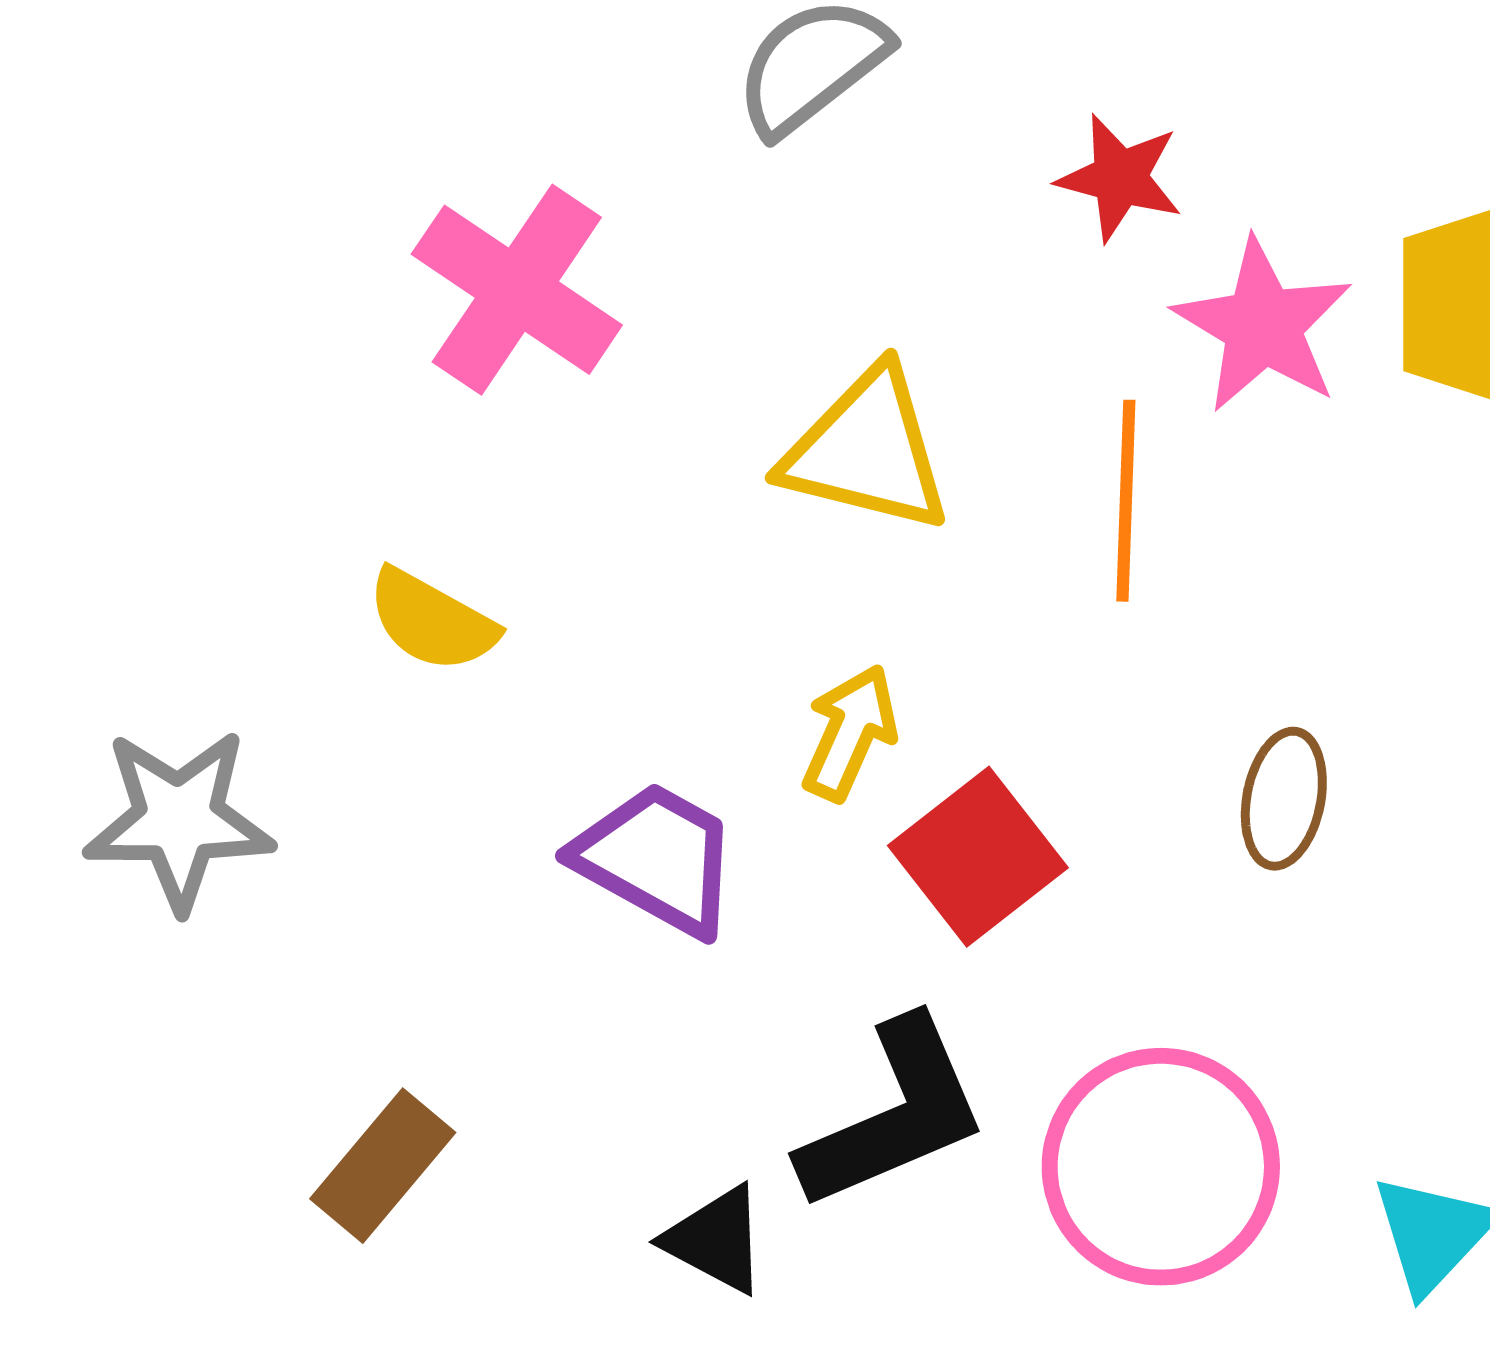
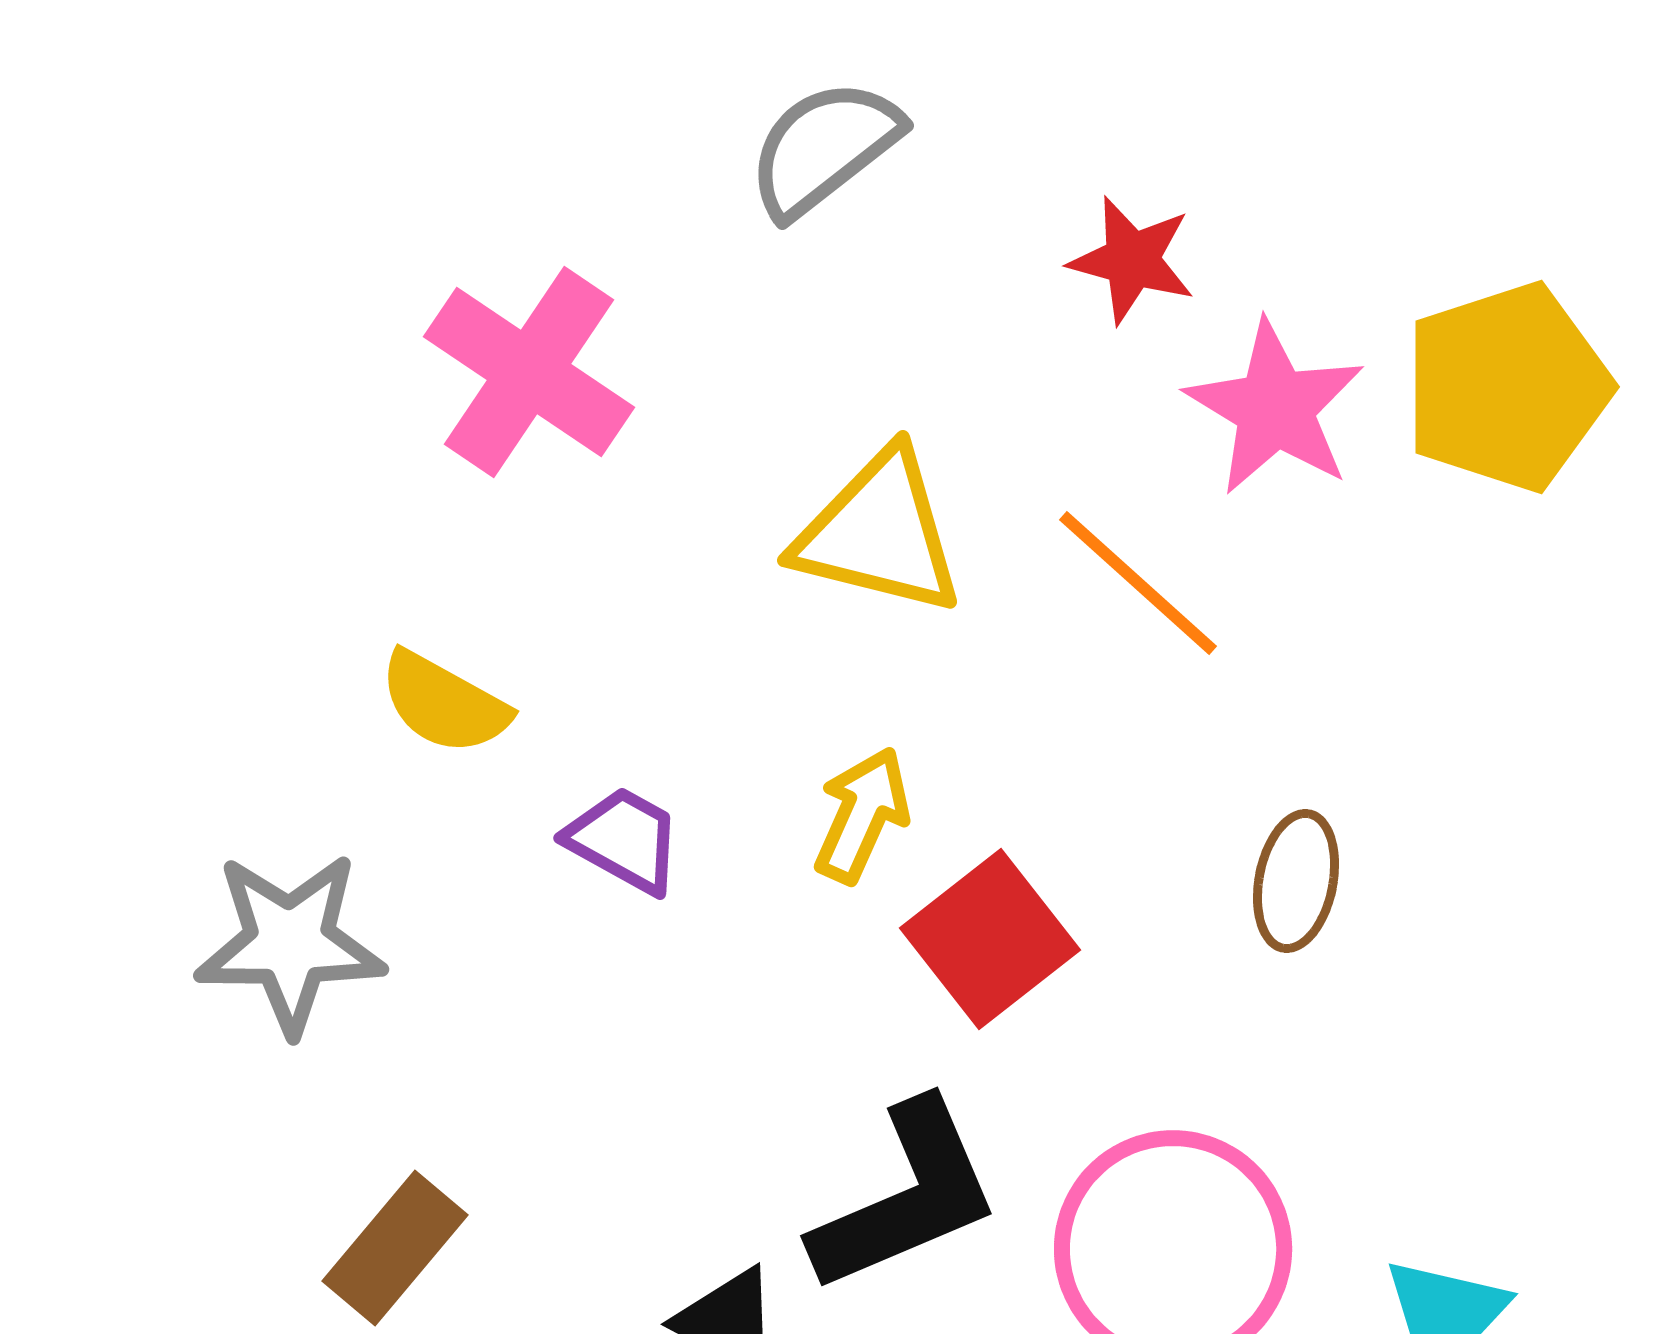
orange line: (1126, 501) -> (1138, 583), turned -50
gray star: (179, 820) -> (290, 943), moved
purple trapezoid: (657, 859) -> (624, 840), moved, size x0.7

